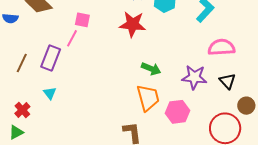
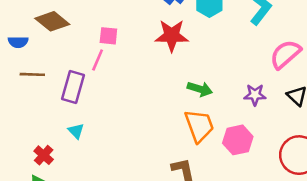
pink semicircle: (221, 47) -> (285, 54), turned -32
brown line: (22, 63) -> (32, 74), moved, turned 72
purple star: (194, 77) -> (255, 95), size x0.7

